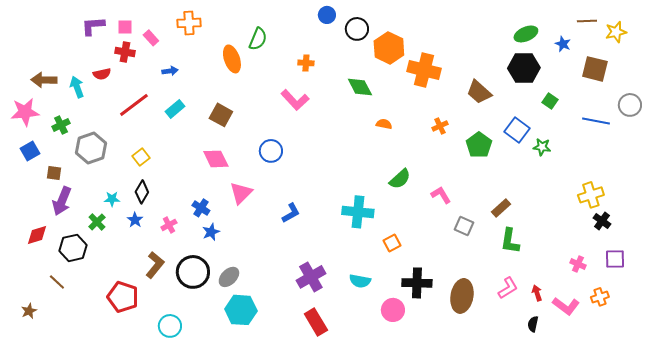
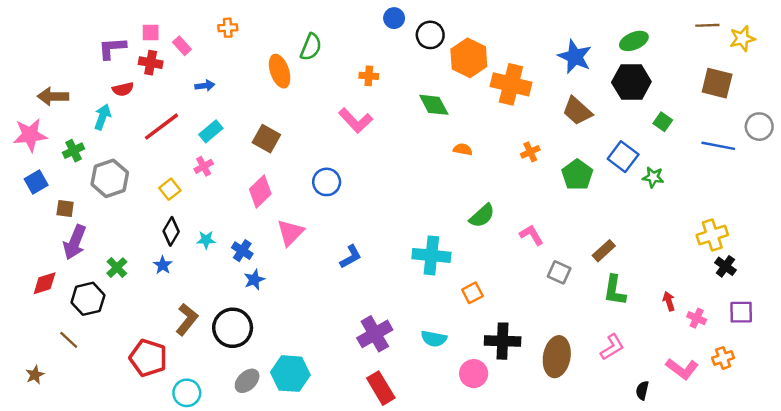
orange cross: (189, 23) -> (228, 28), size x0.7
purple L-shape: (93, 26) -> (112, 48), moved
blue star: (563, 44) -> (575, 57), moved, size x1.8
cyan arrow: (77, 87) -> (102, 117), moved, turned 40
pink diamond: (216, 159) -> (260, 192), turned 72
cyan star: (112, 199) -> (206, 240), moved
pink cross: (169, 225) -> (204, 166), moved
gray ellipse: (229, 277) -> (247, 381), moved
red arrow: (537, 293) -> (669, 301), moved
cyan circle: (170, 326) -> (187, 393), moved

